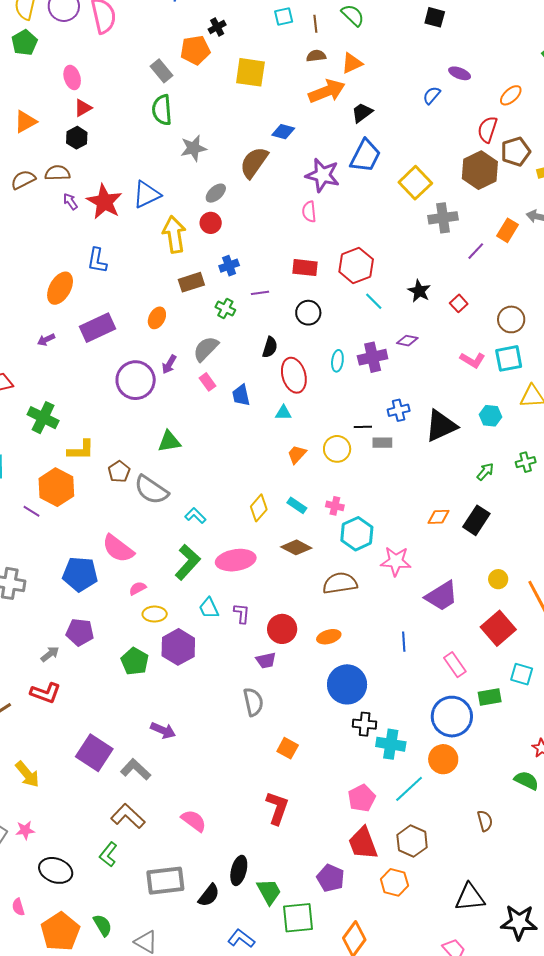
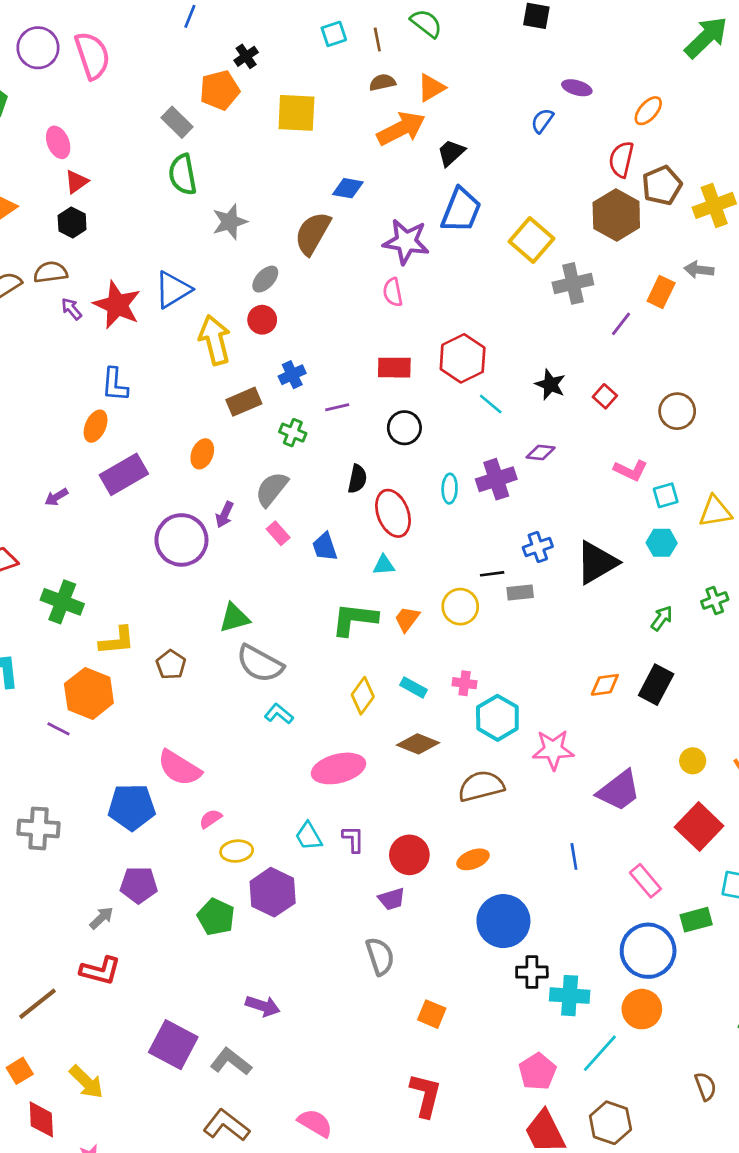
orange ellipse: (60, 288) -> (96, 426), moved, size x0.7
cyan square: (509, 358) -> (666, 495), moved, size x0.7
gray semicircle: (151, 490) -> (260, 664), moved
green L-shape: (188, 562) -> (354, 619), moved, turned -120

